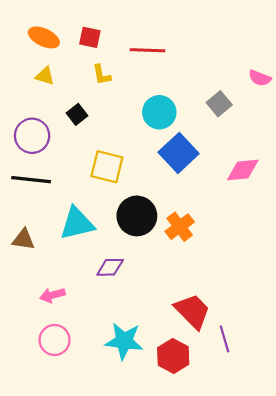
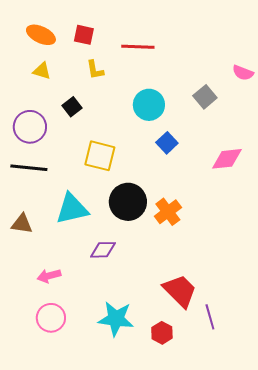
blue square: (179, 153) -> (167, 143), size x0.6
red hexagon: (173, 356) -> (162, 333), size x0.7

